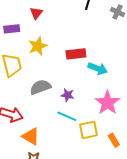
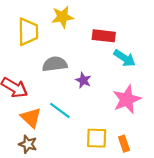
cyan line: (67, 116) -> (60, 110), moved
yellow square: (88, 130) -> (97, 138), moved

